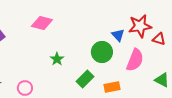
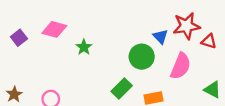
pink diamond: (42, 23) -> (54, 29), moved
green star: (57, 59) -> (84, 47), moved

